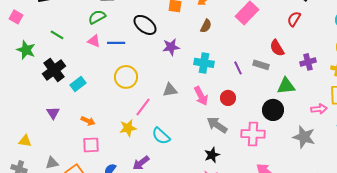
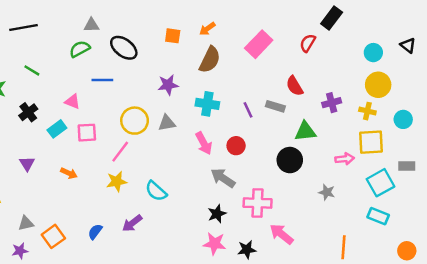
red semicircle: (294, 19) -> (308, 43), moved
black ellipse: (145, 25) -> (124, 48), moved
brown semicircle: (206, 26) -> (210, 60), size x1.6
pink triangle: (94, 41) -> (72, 102), moved
black cross: (54, 70) -> (28, 112), size x0.7
yellow circle: (126, 77) -> (135, 121), moved
gray triangle: (170, 90) -> (167, 123), moved
pink line: (143, 107) -> (120, 152), moved
pink cross: (253, 134) -> (258, 203), moved
gray star: (304, 137) -> (327, 192), size x0.6
pink square: (91, 145) -> (87, 133), moved

